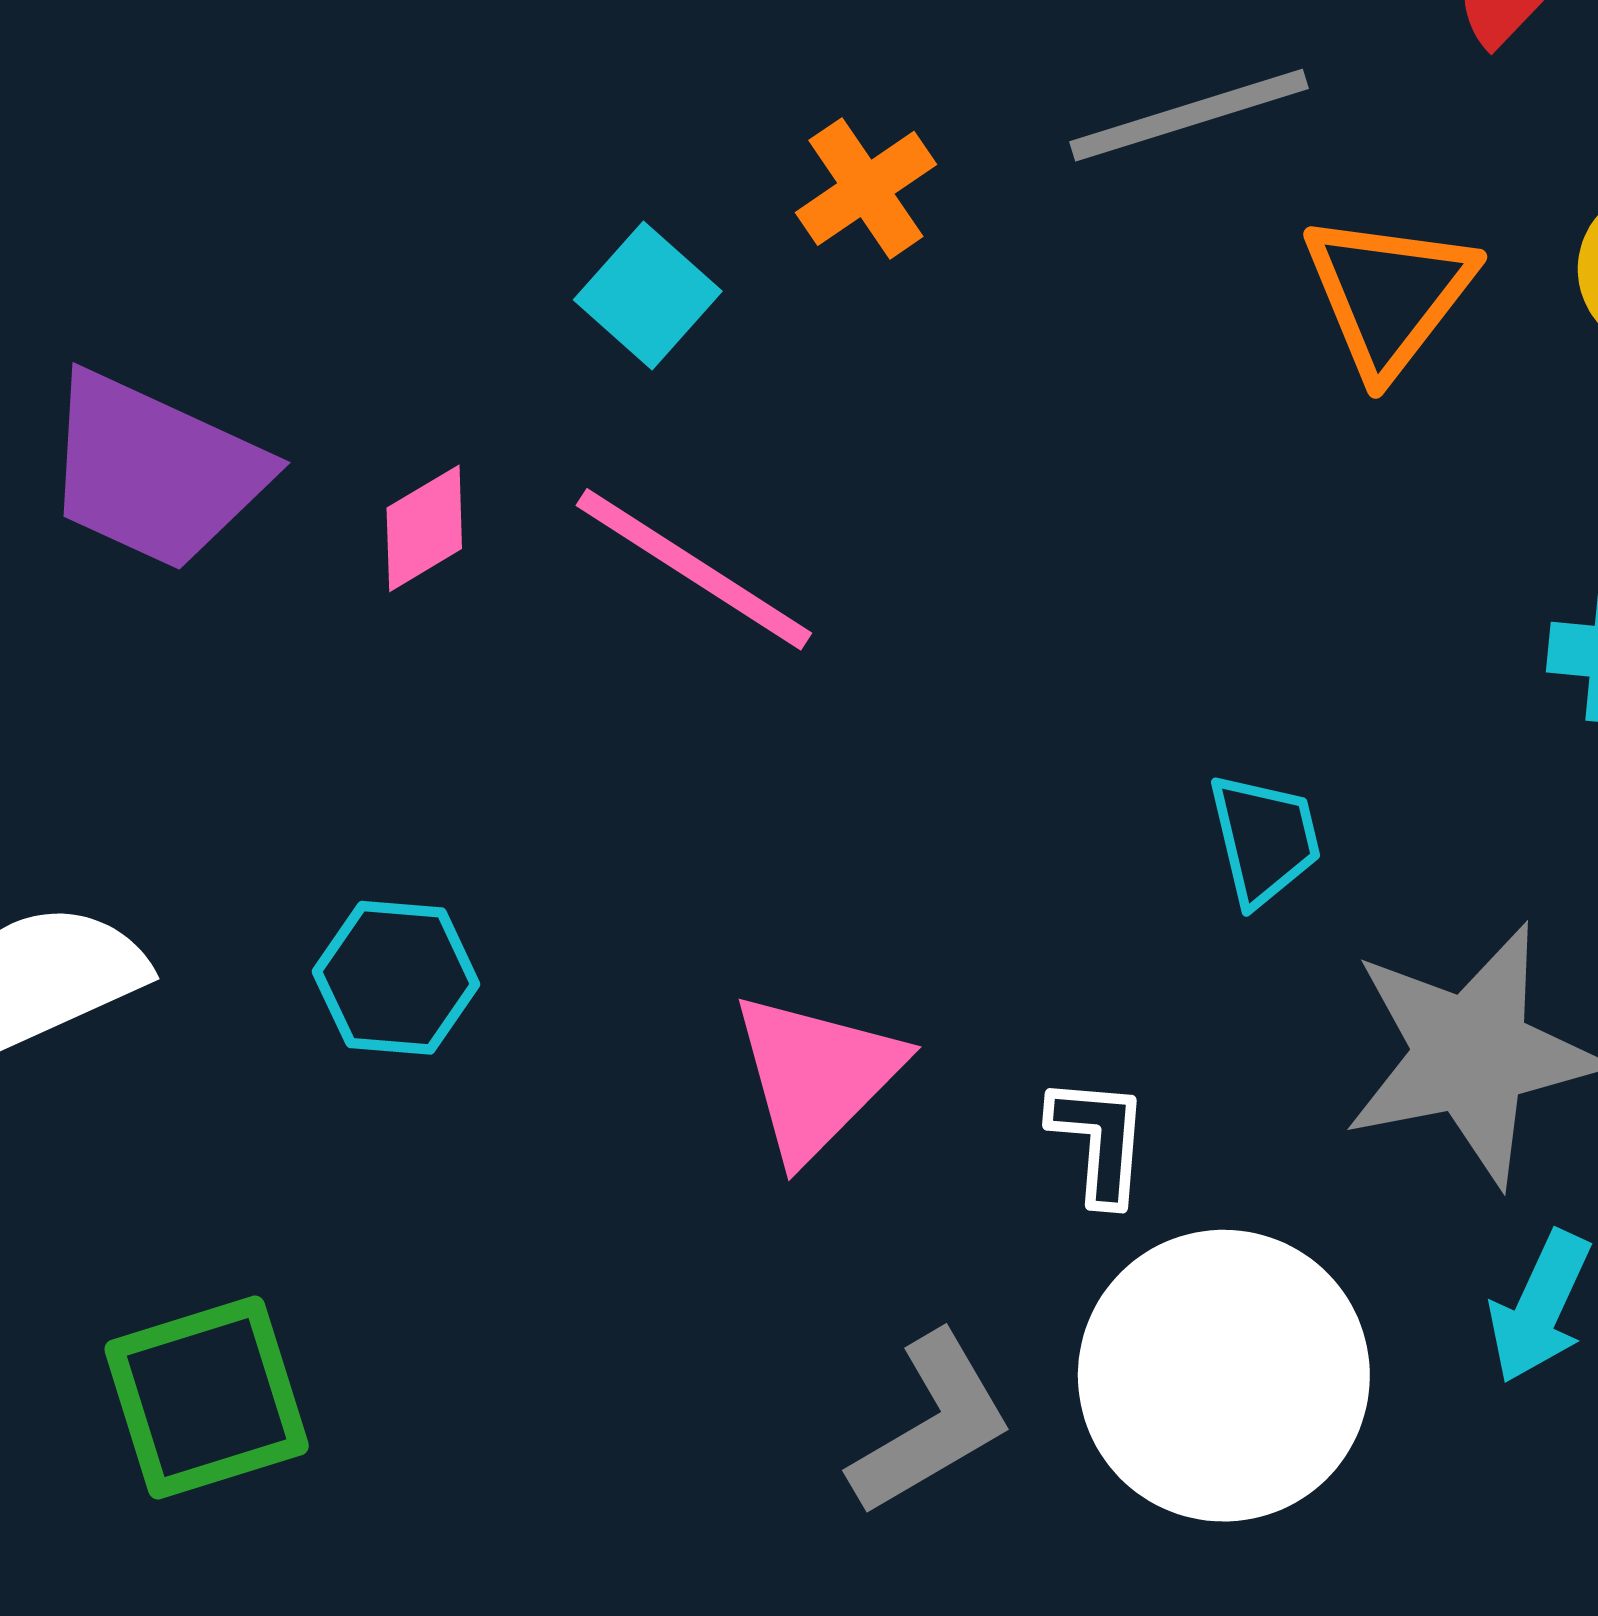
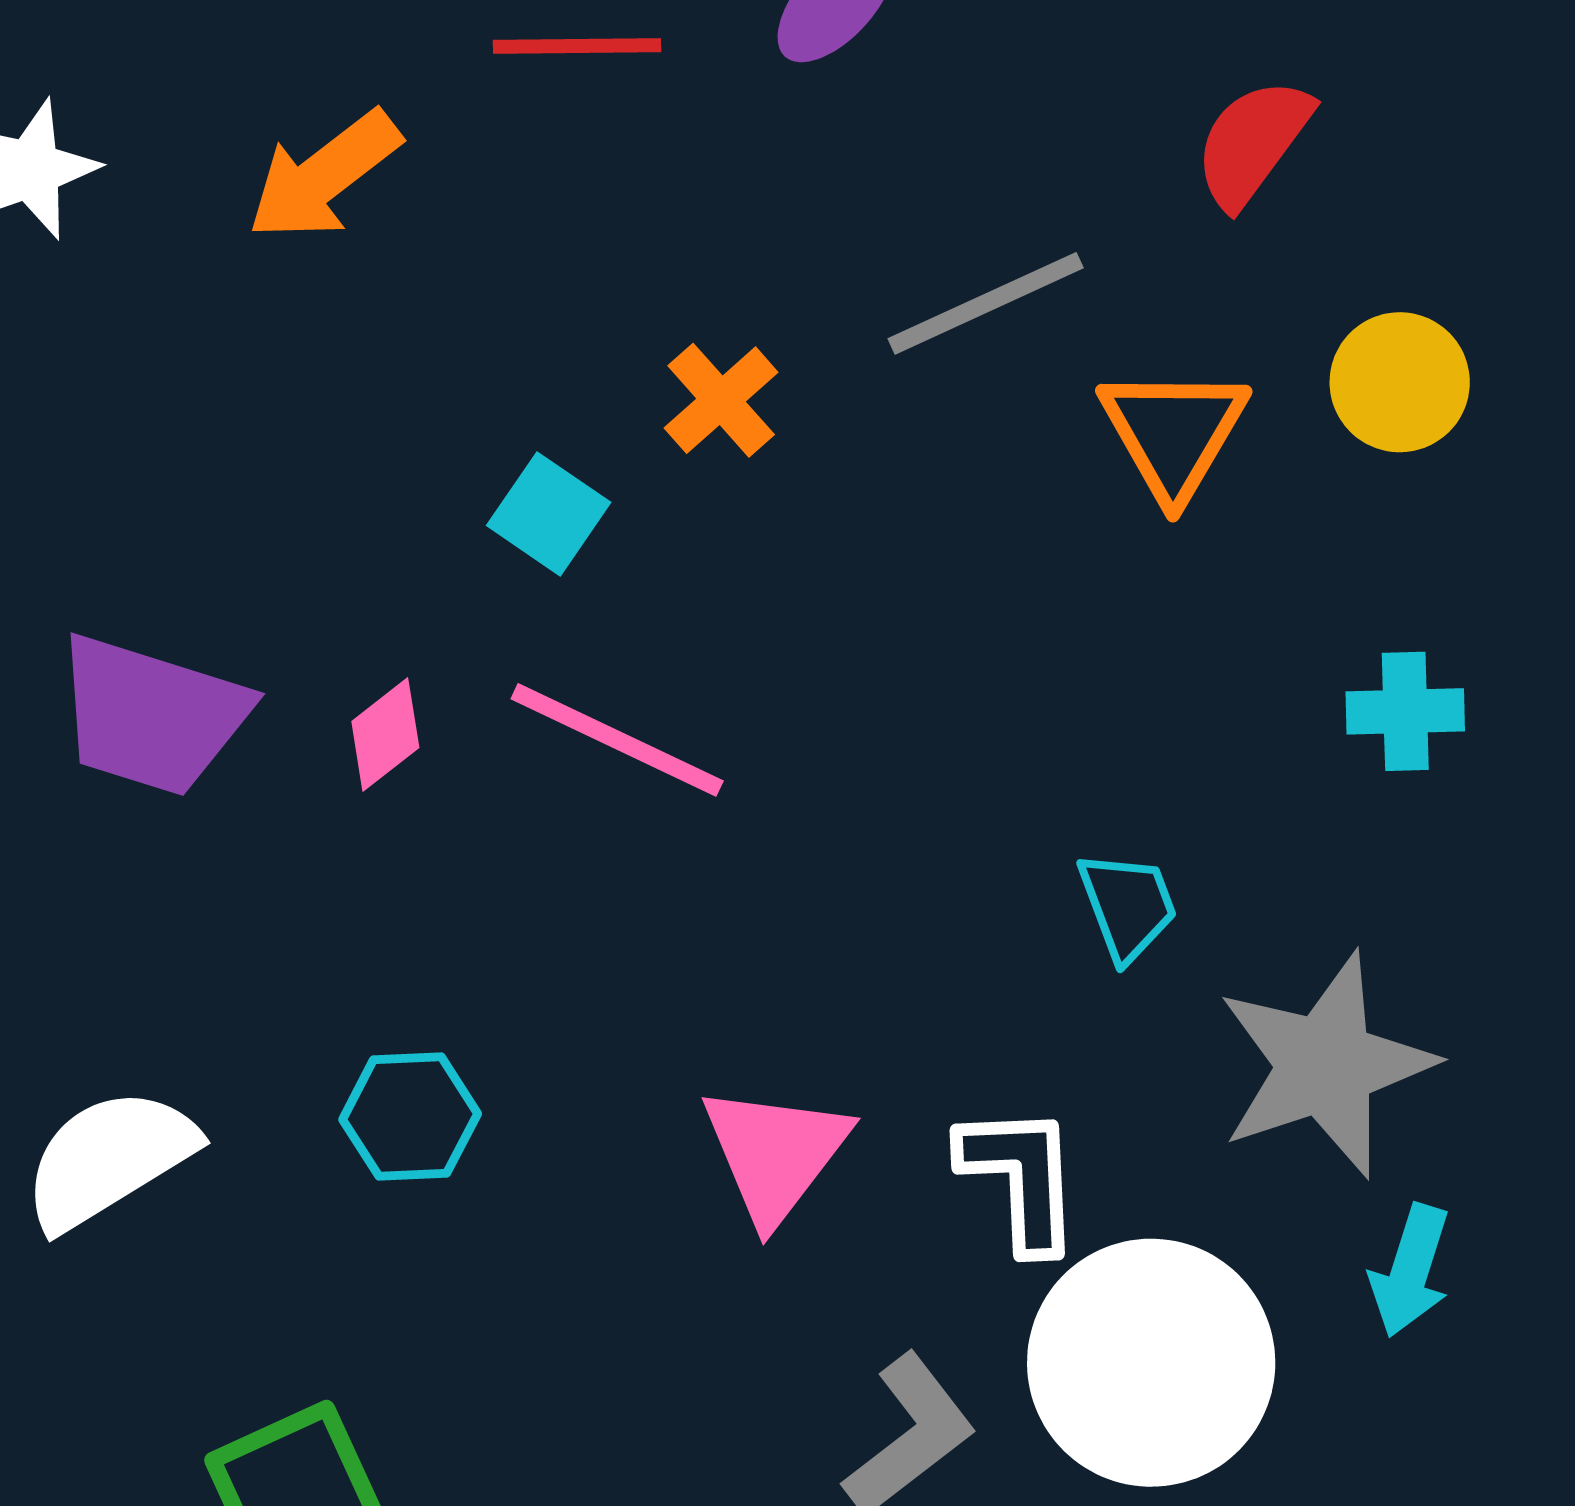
white L-shape: (1099, 1140) -> (1021, 1177), size x1.4

